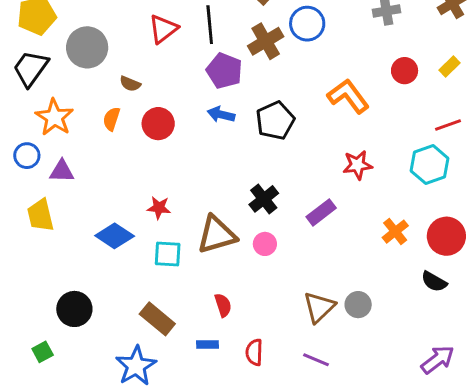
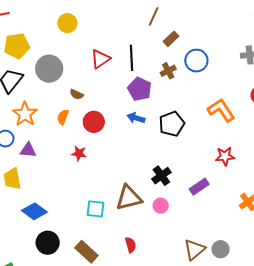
brown cross: (266, 41) -> (168, 71), size x0.7
red star: (159, 208) -> (79, 153), moved
blue diamond: (115, 236) -> (34, 211), moved
black circle: (74, 309) -> (48, 243), moved

